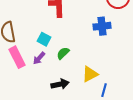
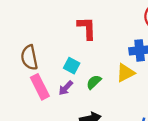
yellow triangle: (90, 74) -> (125, 73), moved

